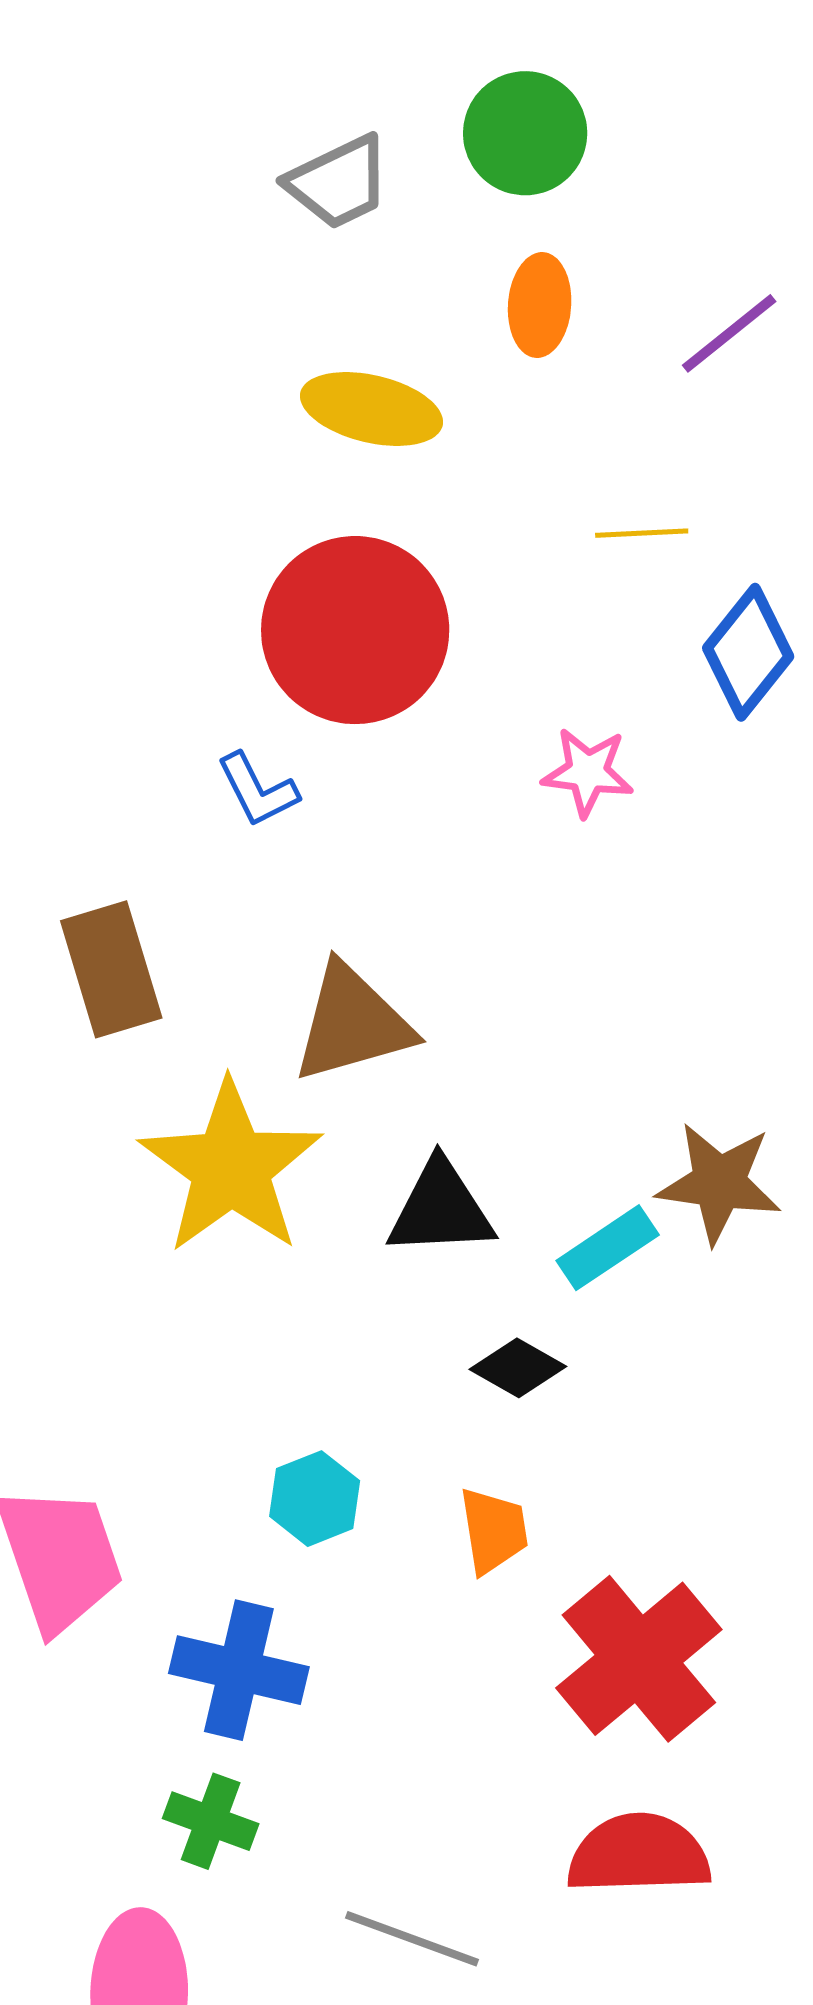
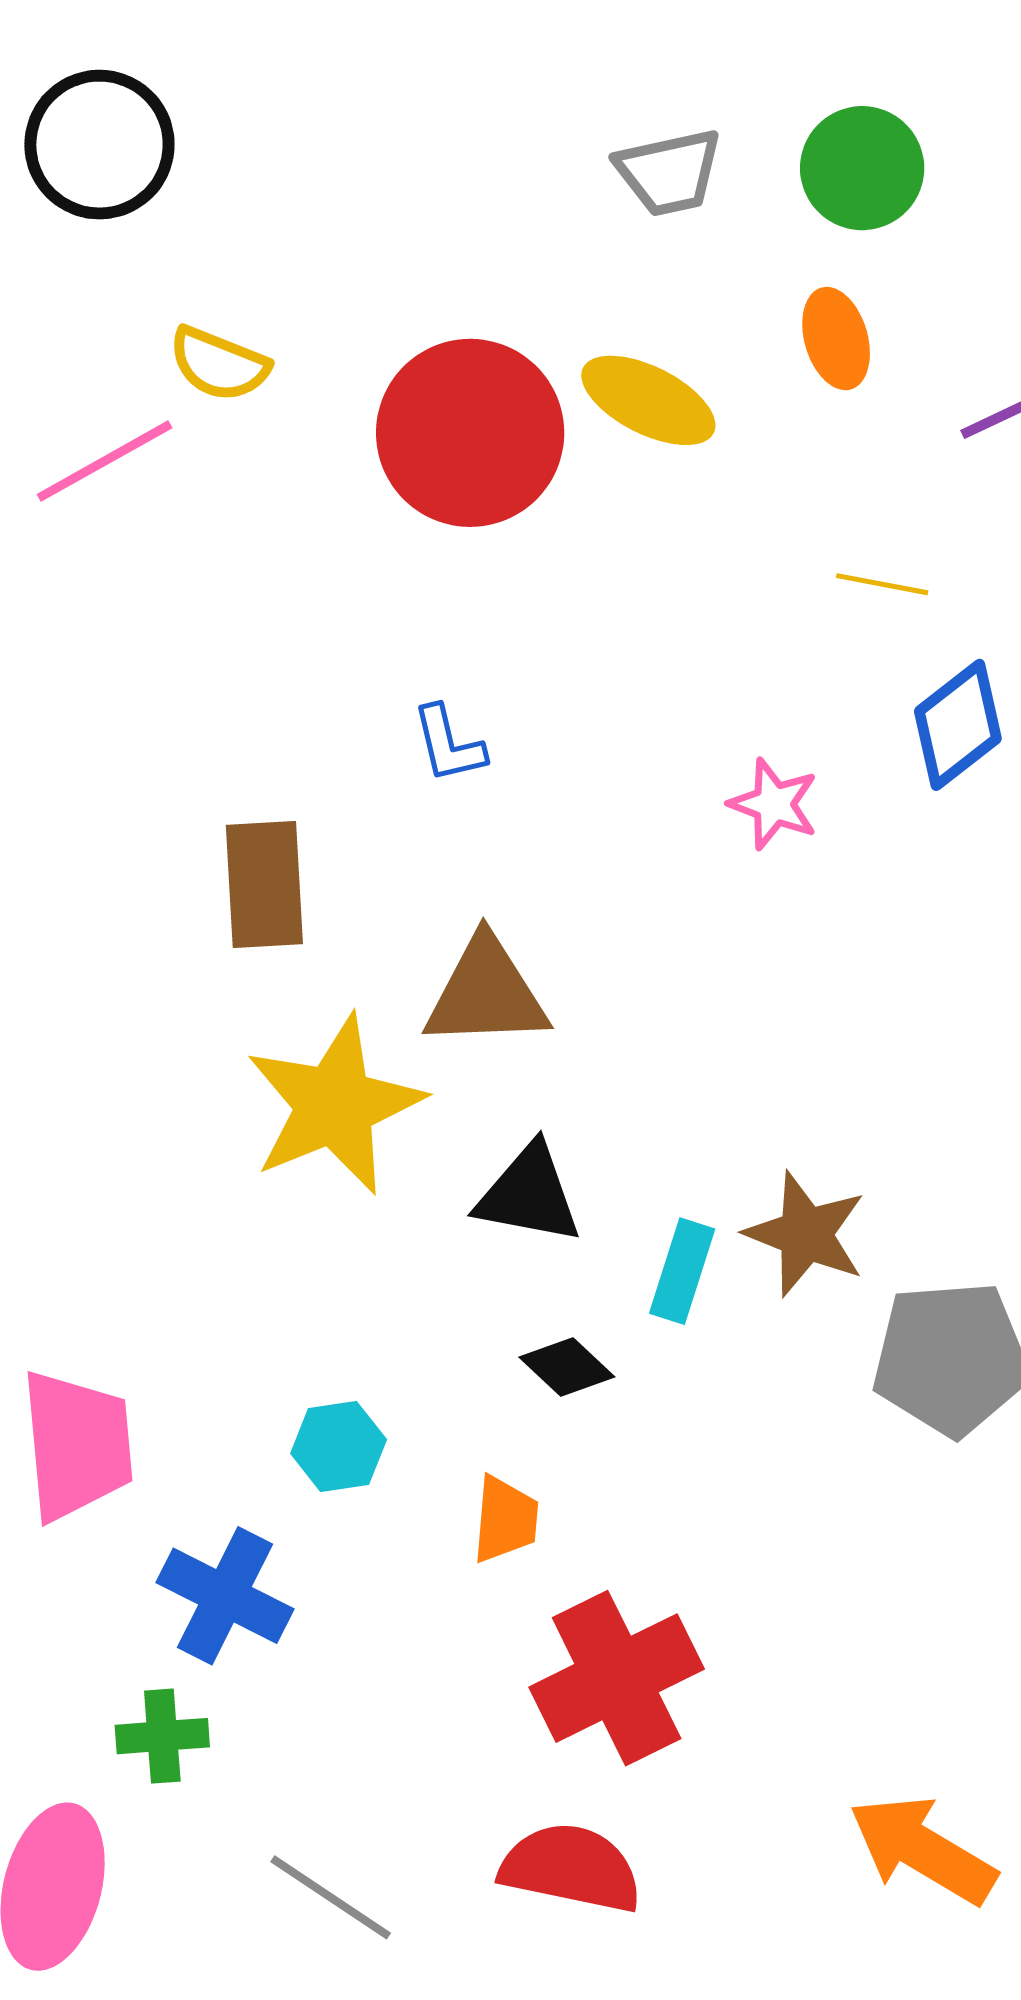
orange ellipse: (540, 305) -> (836, 339), turned -34
red circle: (355, 630) -> (470, 433), moved
cyan rectangle: (608, 1248) -> (682, 1271), turned -52
green cross: (211, 1821) -> (162, 1736), turned -38

